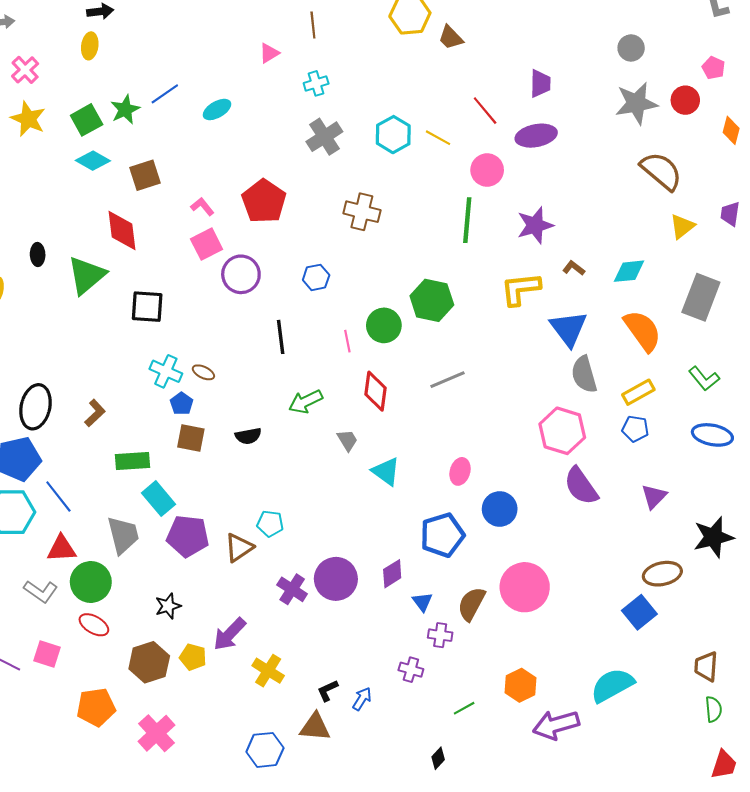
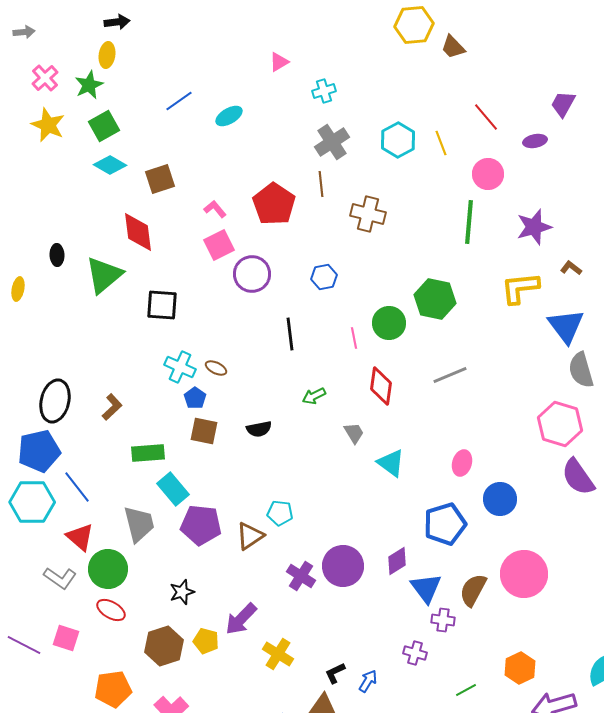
brown line: (313, 25) -> (321, 184), moved
purple trapezoid: (540, 83) -> (563, 104), moved, turned -152
green star: (125, 110) -> (89, 85), moved
purple ellipse: (536, 136) -> (535, 141), size x0.6
yellow line: (438, 138) -> (441, 143), turned 40
green arrow: (306, 402) -> (314, 396), size x0.7
red triangle: (62, 549) -> (80, 537), turned 44
blue triangle: (422, 602) -> (426, 588), size x1.6

